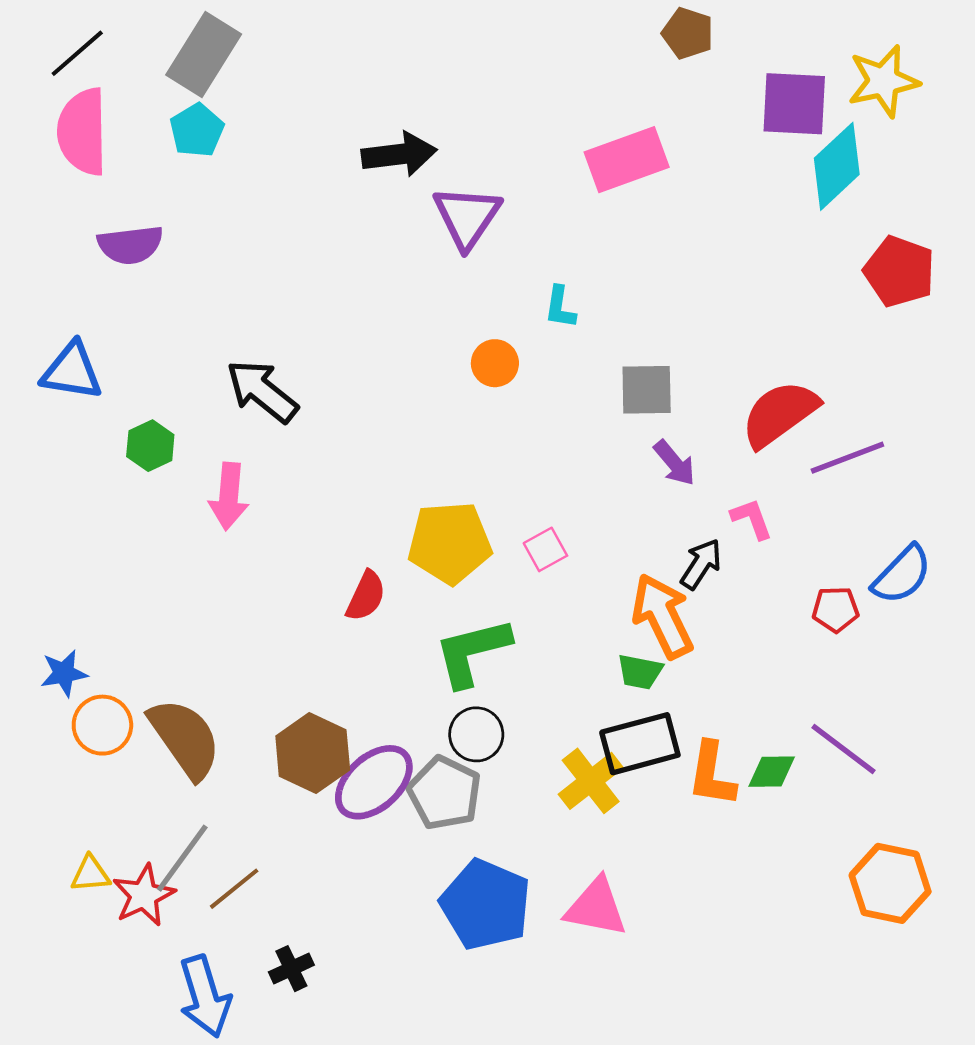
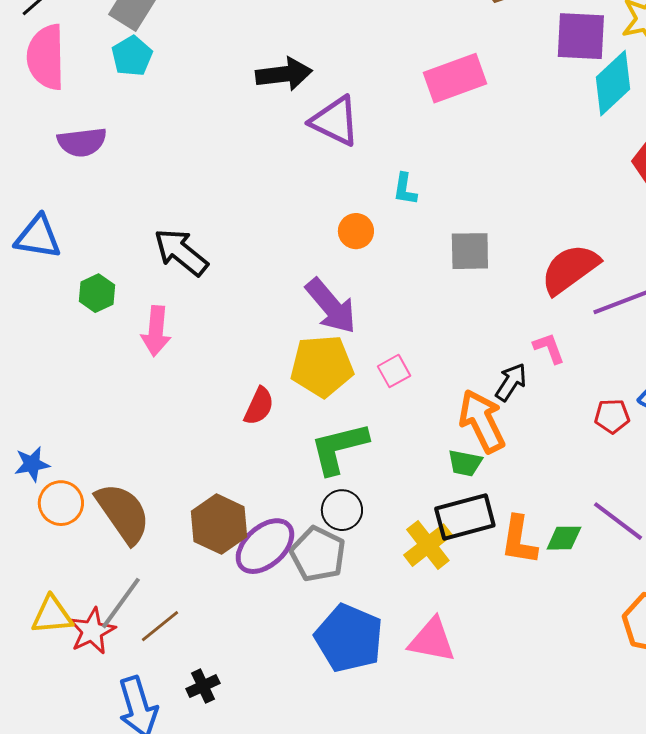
purple triangle: (467, 217) -> (335, 121), turned -38
purple arrow: (675, 463) -> (331, 306), moved, size x1.6
yellow triangle: (90, 874) -> (52, 615), size x1.4

